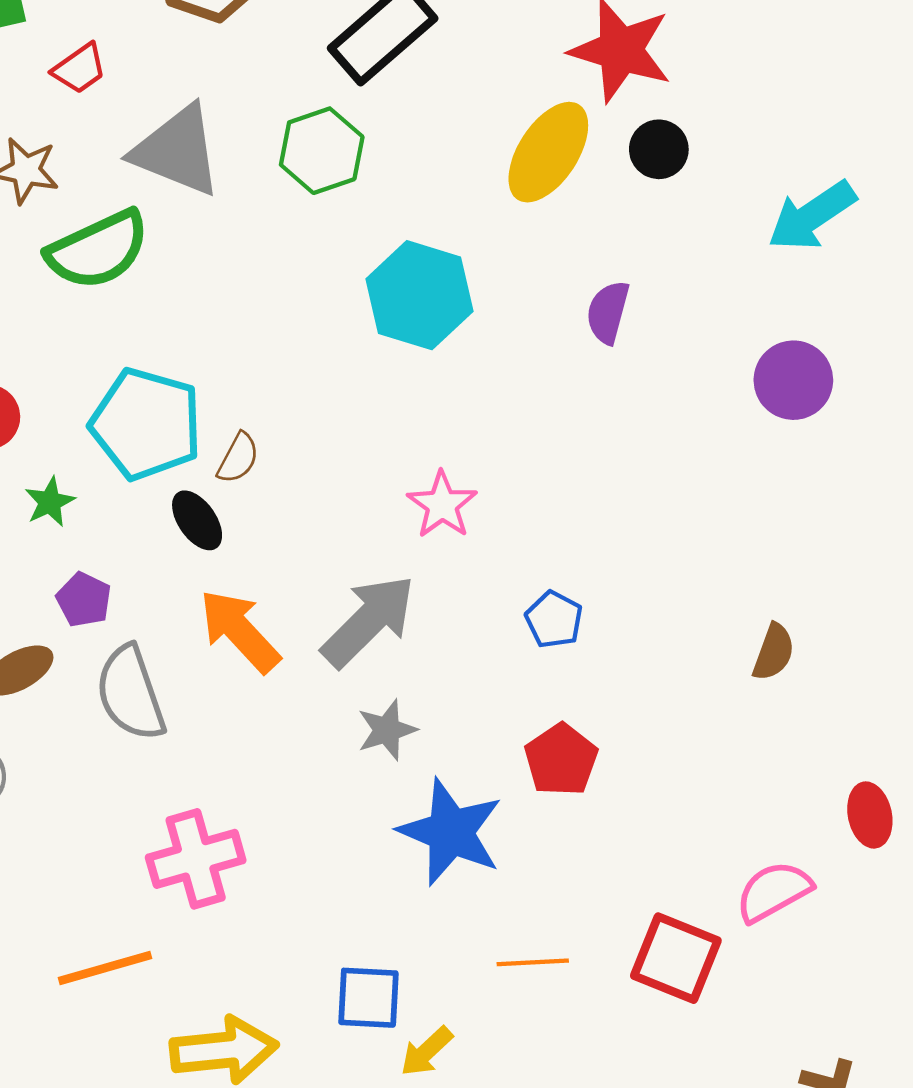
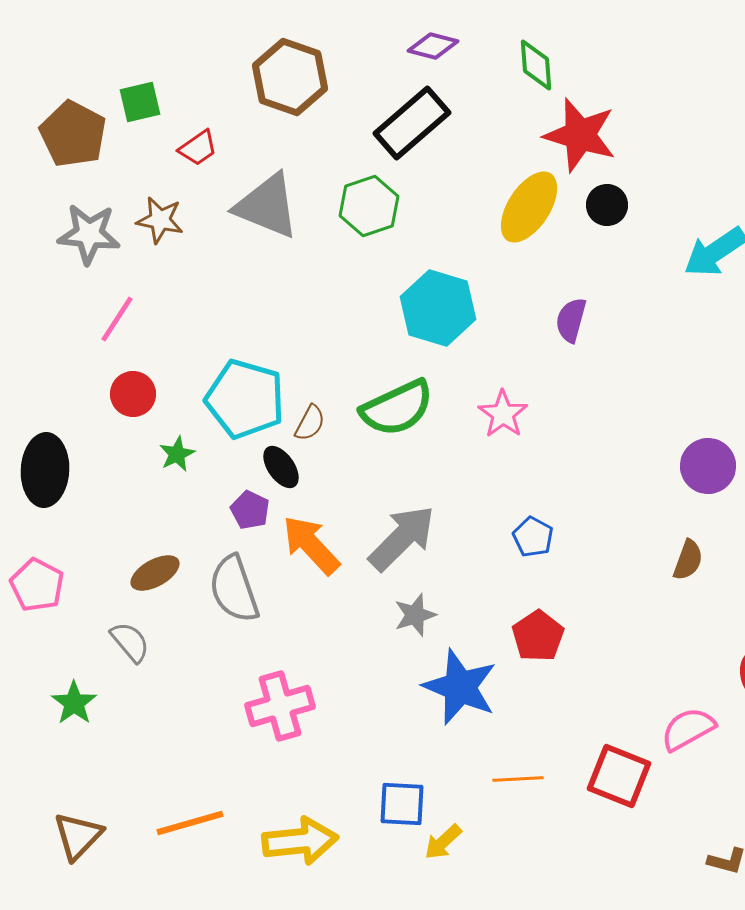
green semicircle: (98, 250) -> (397, 408), moved
purple circle: (793, 380) -> (708, 466), moved
pink star: (442, 505) -> (503, 414), moved
purple pentagon: (84, 600) -> (250, 510), moved
orange line: (105, 968) -> (190, 823), moved

